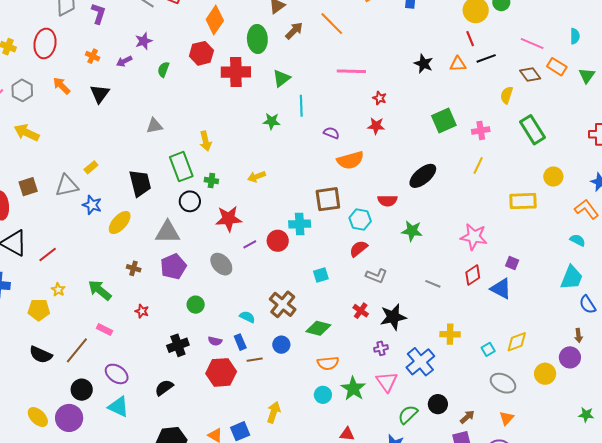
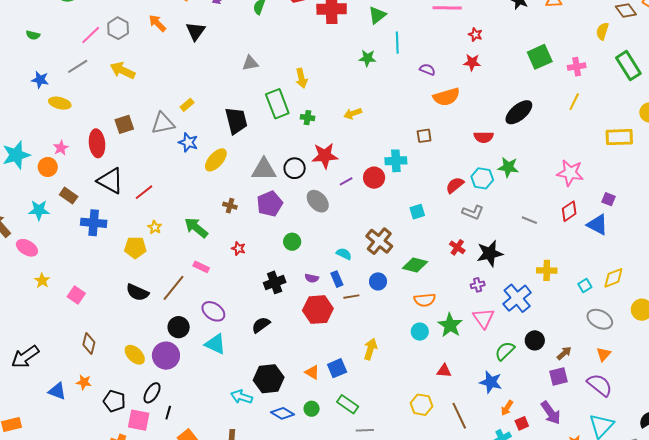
brown square: (328, 199) -> (424, 136), size x0.6
black circle: (190, 201) -> (295, 168), moved
cyan hexagon: (360, 220) -> (482, 178), moved

